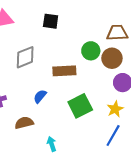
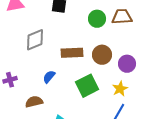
green circle: (91, 51) -> (97, 19), moved
brown circle: (112, 58) -> (102, 55), moved

